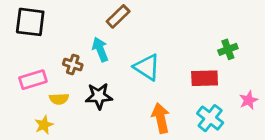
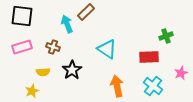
cyan arrow: (100, 49) -> (67, 24), moved
pink rectangle: (33, 80) -> (22, 47), moved
black star: (99, 96) -> (72, 70), turned -30

